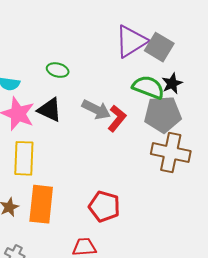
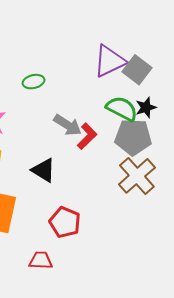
green ellipse: (58, 70) -> (34, 82), turned -35
black triangle: (50, 110) -> (44, 170), moved
brown cross: (171, 153) -> (137, 176), turned 30

